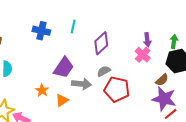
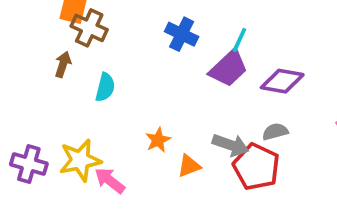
purple diamond: (101, 43) -> (282, 81), turned 40
purple trapezoid: (64, 68) -> (228, 68), moved
red pentagon: (117, 89) -> (256, 167), moved

